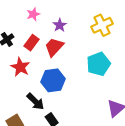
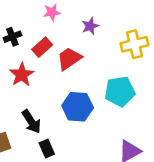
purple star: (60, 25) -> (90, 26), moved
blue hexagon: (53, 80) -> (78, 107), moved

